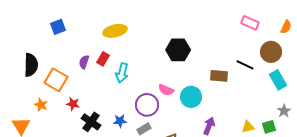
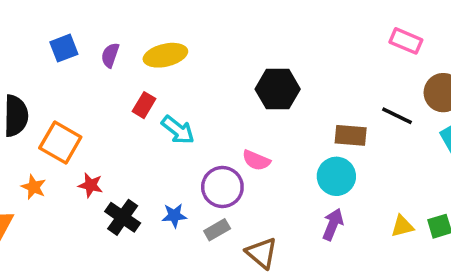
purple semicircle: (84, 62) -> (110, 55), moved
cyan arrow: (122, 73) -> (178, 130), turned -66
cyan circle: (191, 97) -> (336, 176), moved

